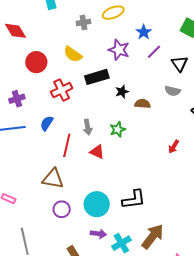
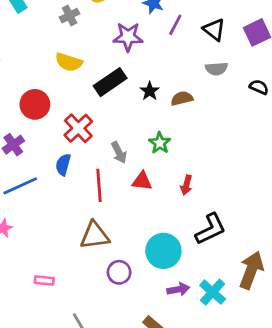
red circle: (36, 62) -> (35, 104), moved
red cross: (62, 90) -> (78, 128), moved
red arrow: (174, 147) -> (186, 185), moved

